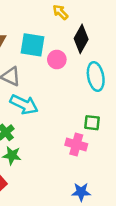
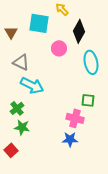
cyan square: (33, 45) -> (39, 23), moved
blue star: (81, 192) -> (70, 139), moved

